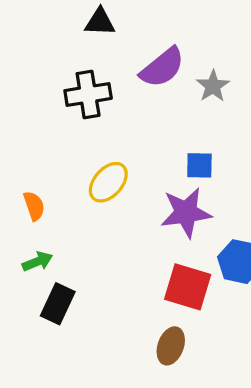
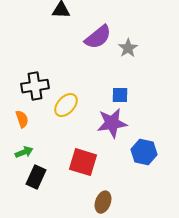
black cross: (88, 94) -> (35, 86), moved
red square: (188, 287) -> (83, 162), moved

